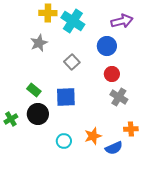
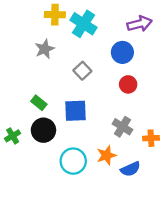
gray cross: (119, 97) -> (122, 127), moved
orange cross: (131, 129) -> (151, 138), moved
cyan circle: (64, 141) -> (73, 161), size x1.5

